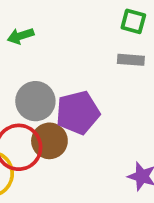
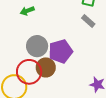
gray rectangle: (131, 60) -> (88, 21), turned 40

